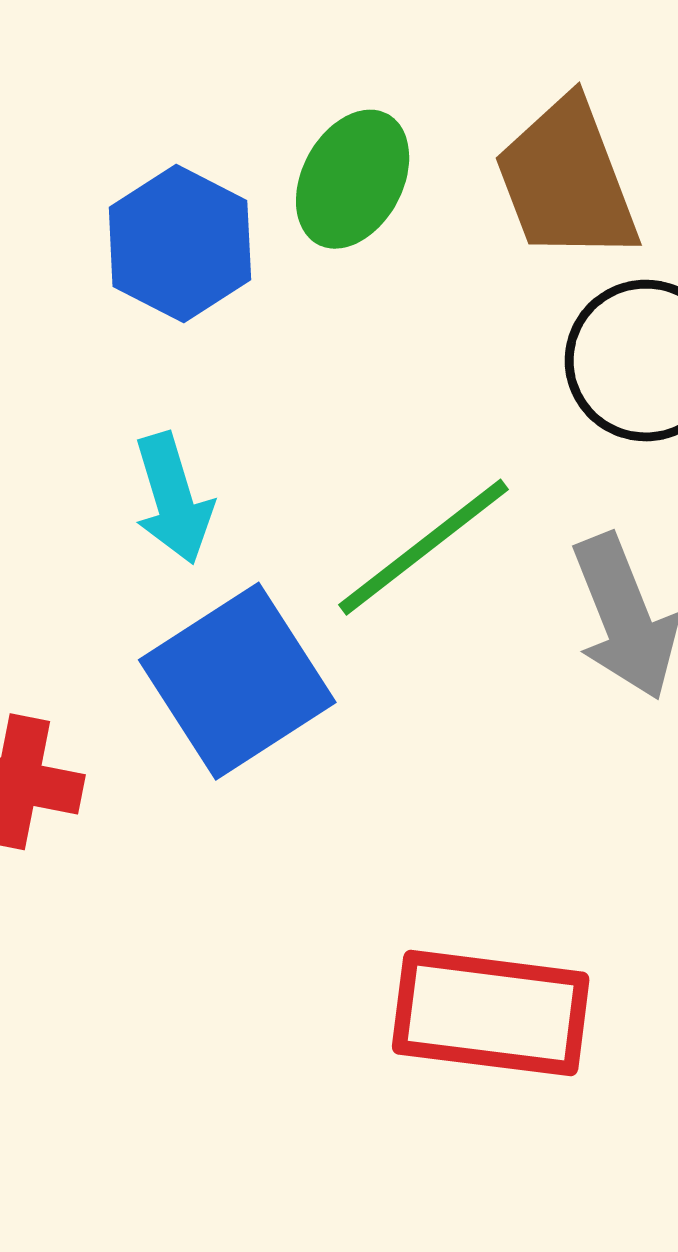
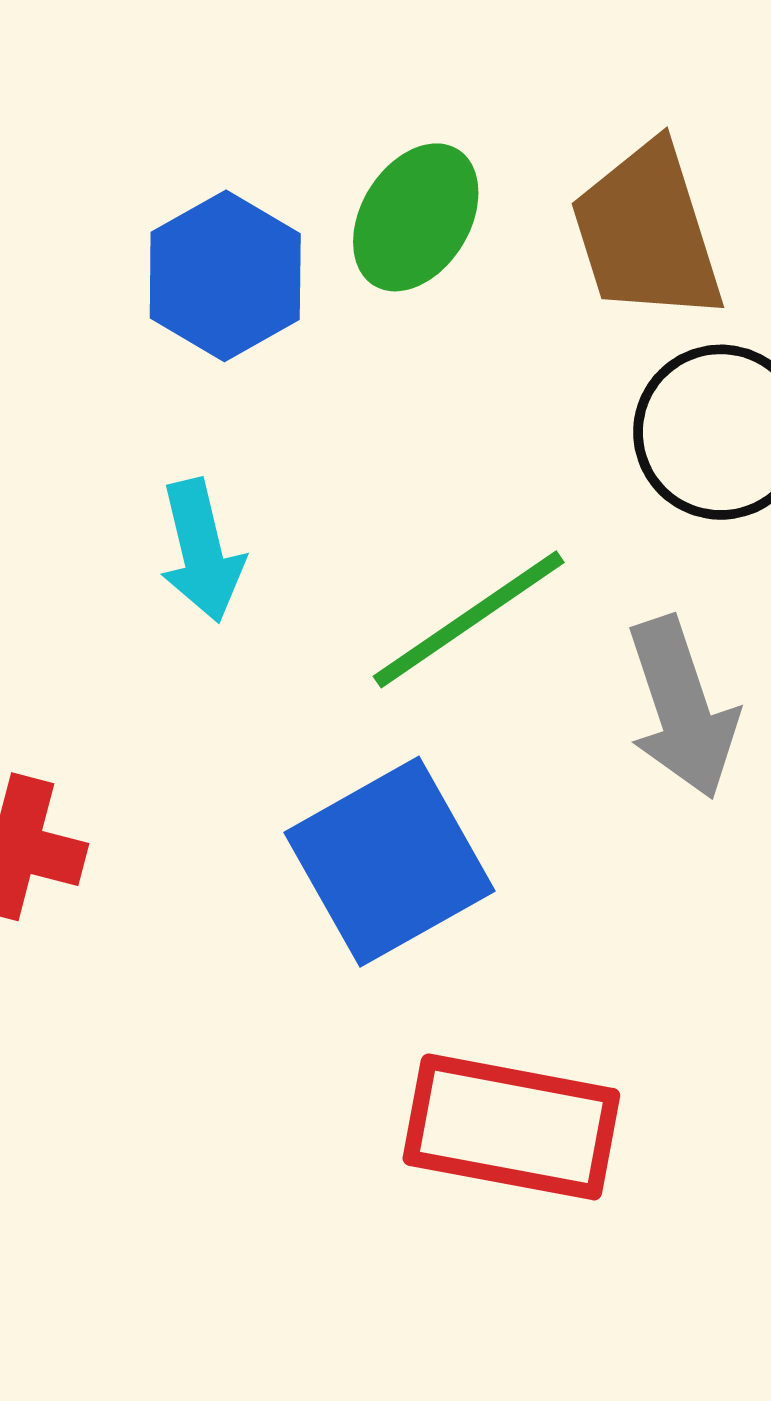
blue square: (237, 681) -> (390, 862), moved

